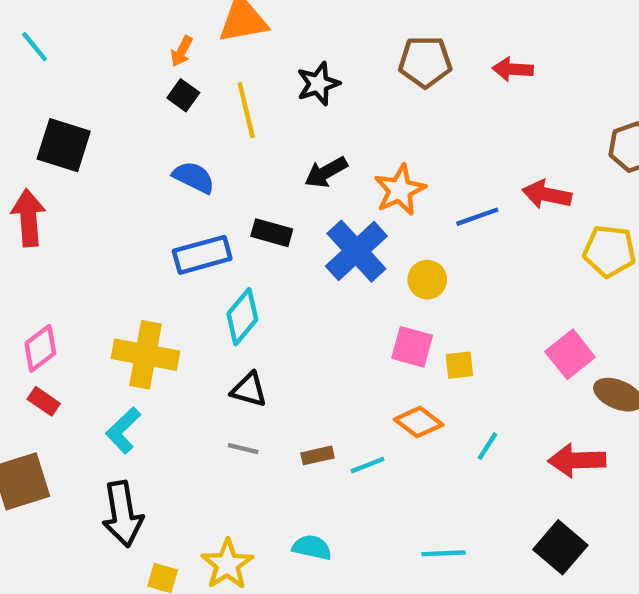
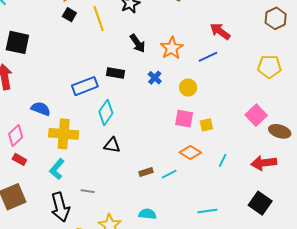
black arrow: (326, 172) -> (137, 43), turned -90
blue semicircle: (194, 177) -> (41, 109), moved
red arrow: (547, 195) -> (220, 31), moved, turned 30
blue cross: (356, 251) -> (155, 78), size x0.5
gray line: (243, 449) -> (88, 191), moved

